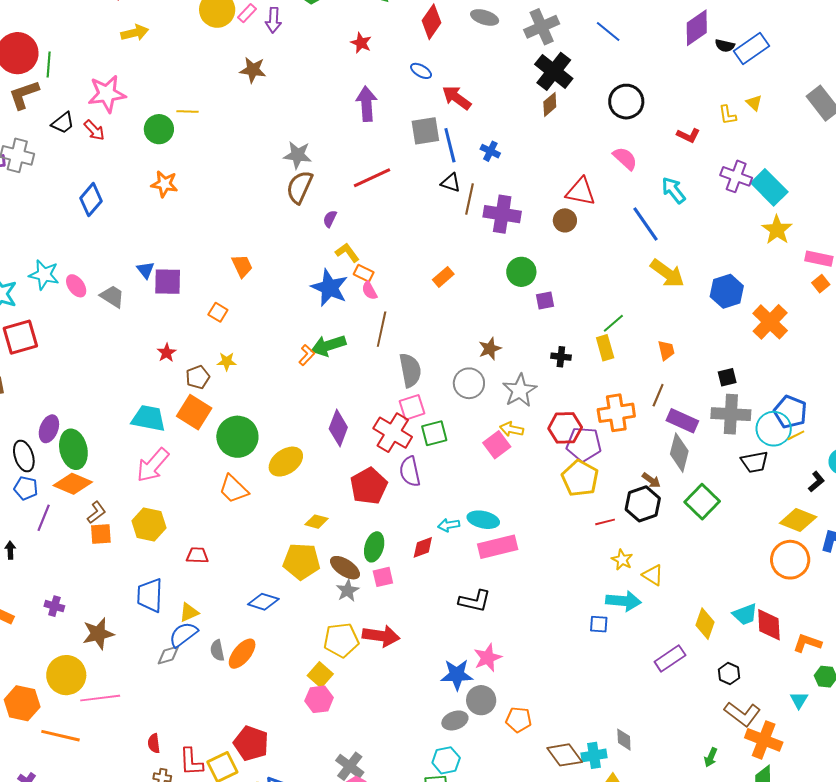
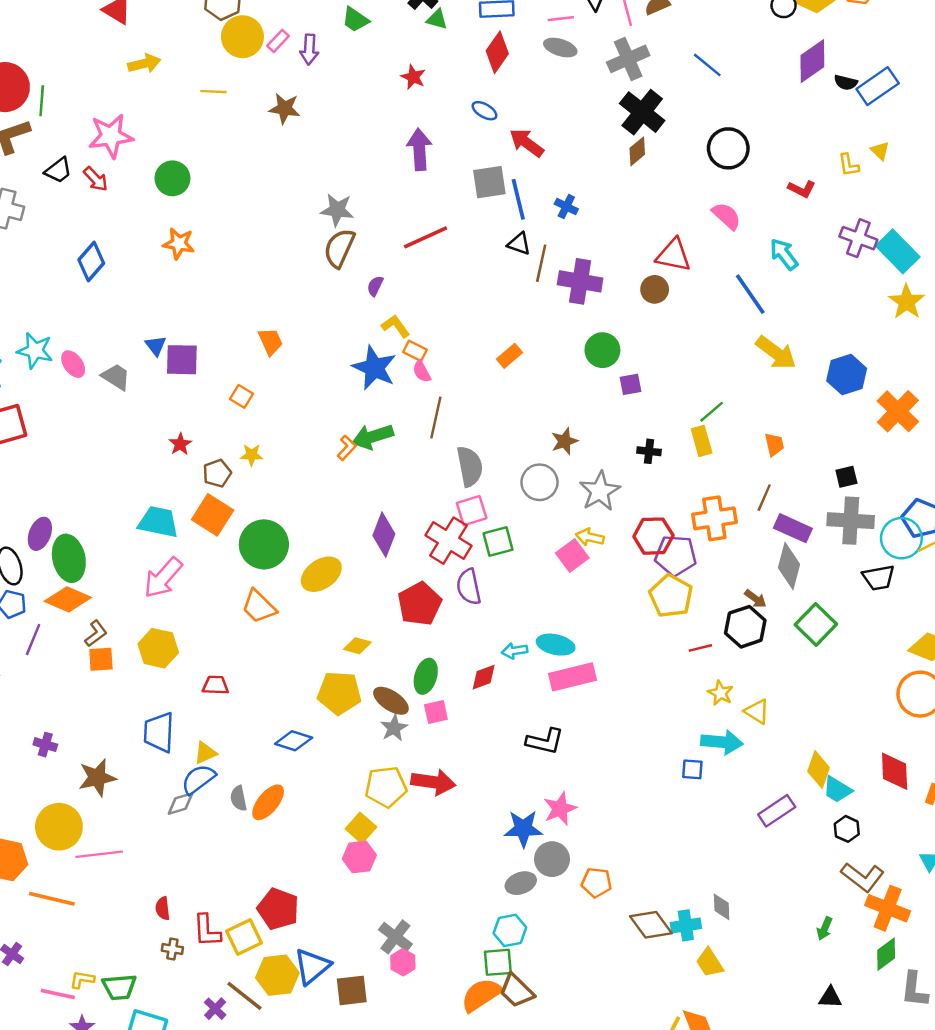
yellow line: (188, 112) -> (213, 92), moved
cyan trapezoid: (745, 614) -> (837, 790), moved, turned 52

